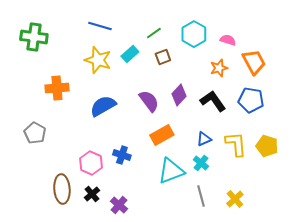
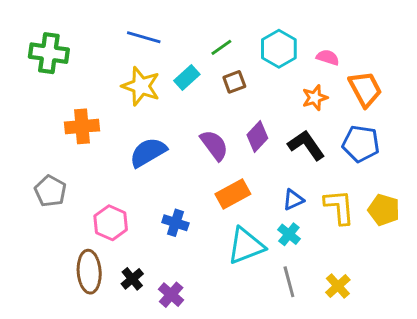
pink hexagon: (91, 163) -> (111, 223), moved

